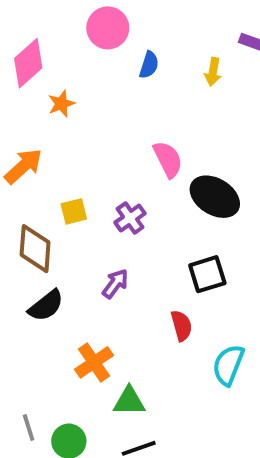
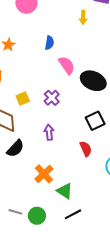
blue semicircle: (149, 65) -> (49, 43), moved
purple arrow: (115, 284) -> (49, 132), turned -35
green triangle: (129, 401) -> (65, 191), turned 42
gray line: (29, 428) -> (15, 212), turned -48

